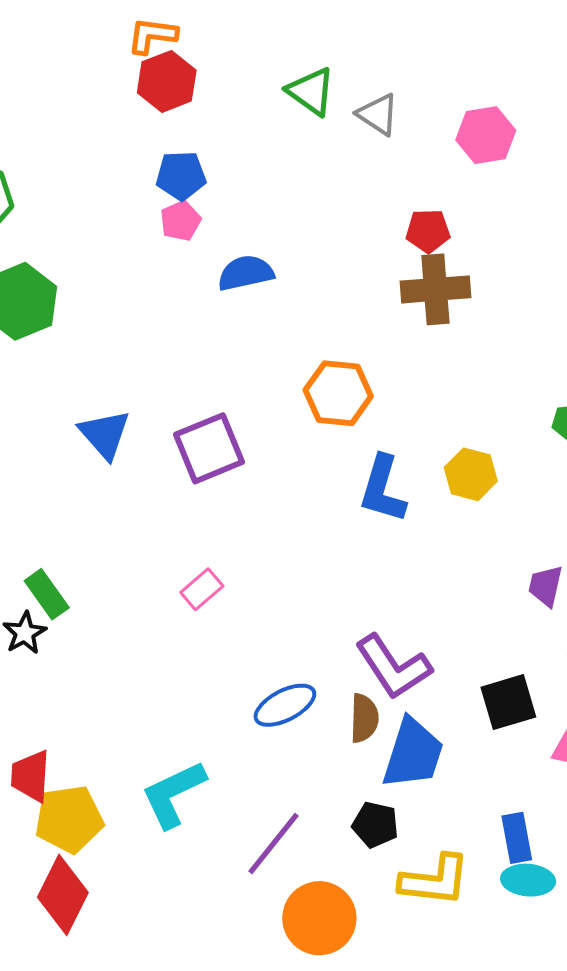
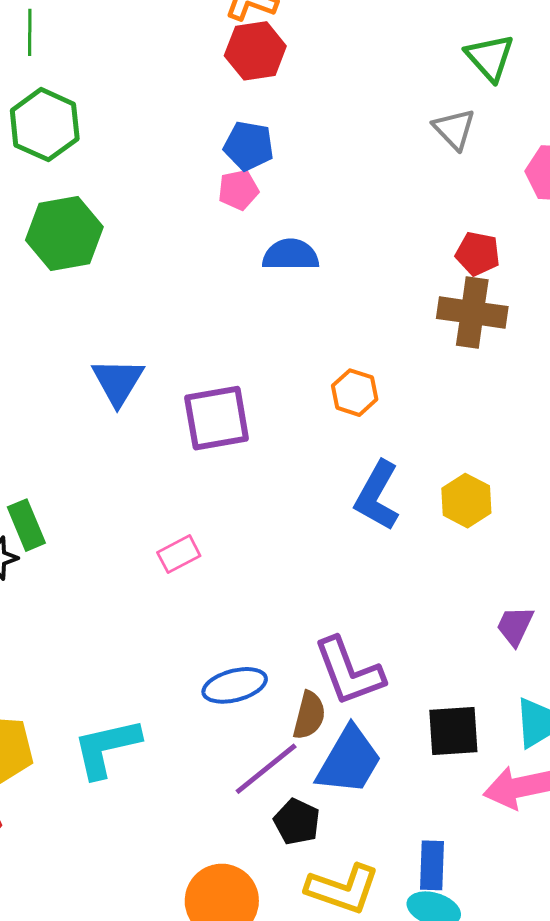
green triangle: (311, 91) -> (490, 57), moved
orange hexagon: (338, 393) -> (355, 393), size x0.7
purple line: (274, 844) -> (266, 769), moved

